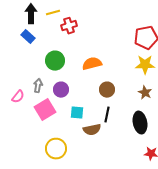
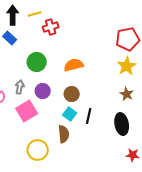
yellow star: (145, 65) -> (127, 66), turned -30
brown circle: (107, 90) -> (72, 94), moved
cyan square: (77, 113) -> (70, 114), moved, turned 32
brown semicircle: (92, 130) -> (64, 134), moved, turned -84

